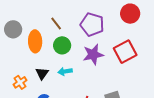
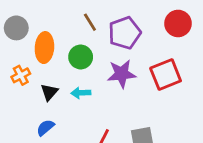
brown line: (56, 23) -> (90, 22), moved
purple pentagon: (92, 24) -> (125, 33), turned 30
orange cross: (20, 82) -> (21, 75), moved

